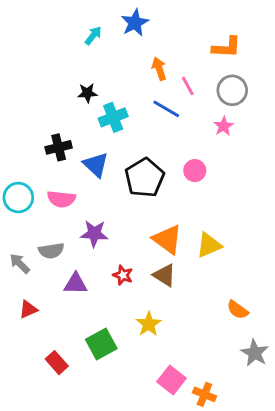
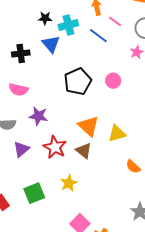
pink line: (188, 86) -> (115, 21), turned -32
cyan cross: (113, 117) -> (68, 25), moved
blue triangle: (96, 165) -> (51, 44), moved
red star: (123, 275) -> (55, 147), size x1.6
purple triangle: (76, 284) -> (21, 149), turned -48
orange semicircle: (238, 310) -> (133, 167), moved

